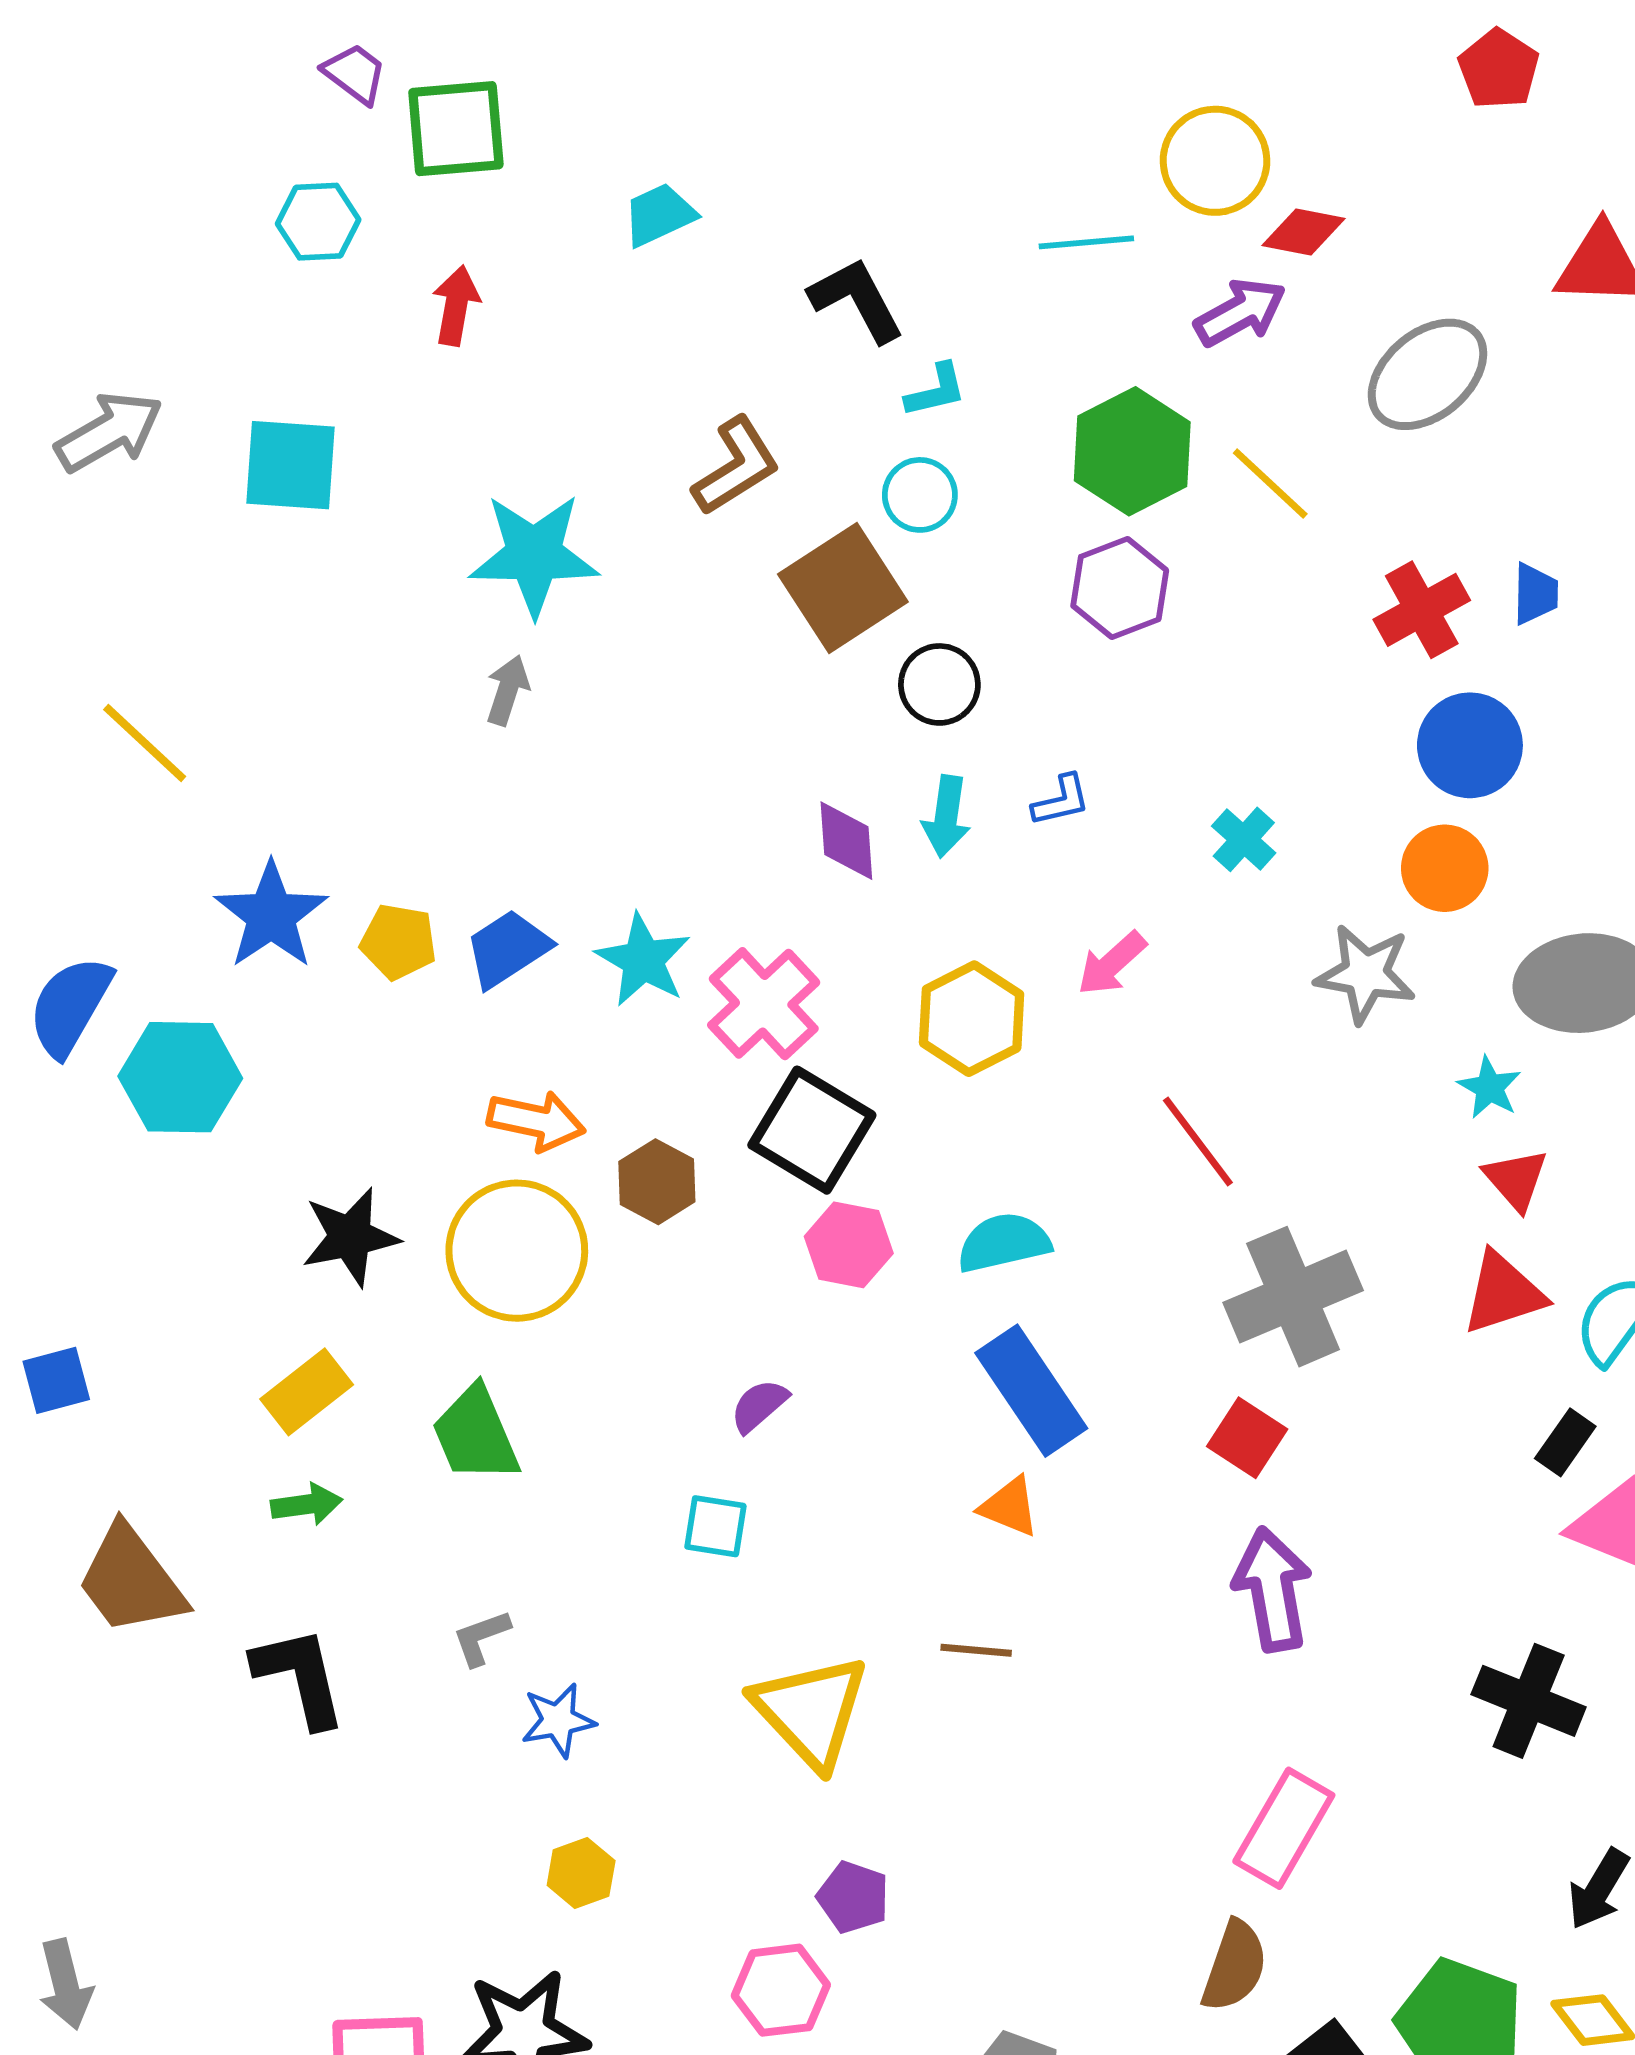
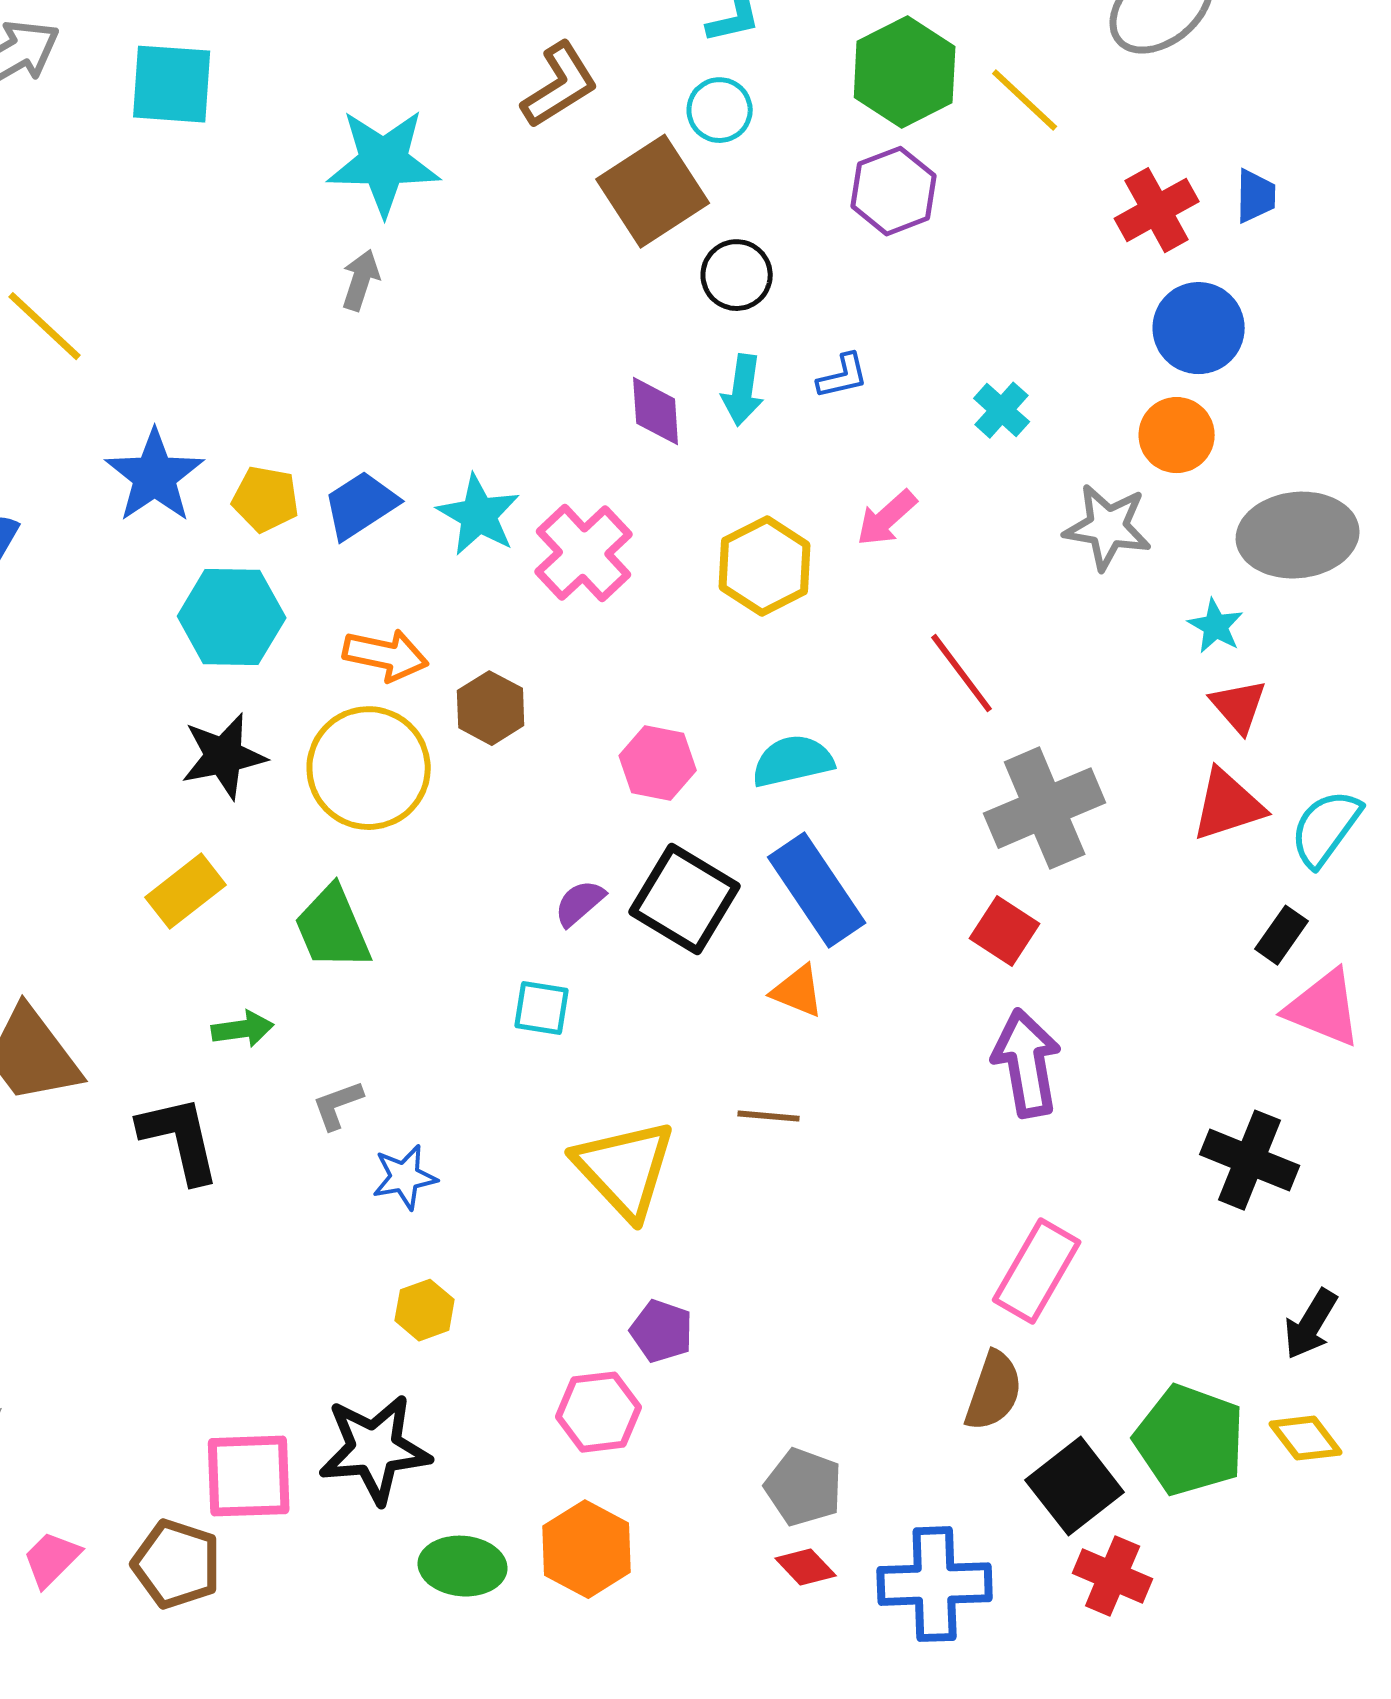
cyan hexagon: (180, 1077) -> (232, 617), moved
black square: (812, 1130) -> (685, 899), moved
green arrow: (307, 1504) -> (243, 1029), moved

